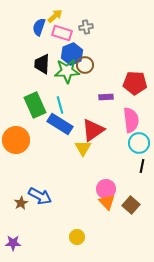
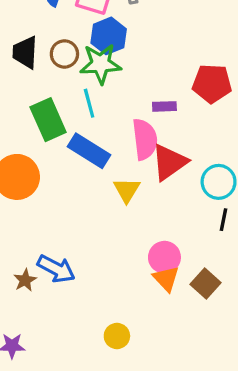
black trapezoid: (42, 64) -> (25, 52), moved
brown circle: (85, 65) -> (64, 54), moved
cyan line: (60, 105) -> (89, 103), moved
pink semicircle: (131, 120) -> (145, 139), moved
red triangle: (93, 130) -> (169, 162), moved

